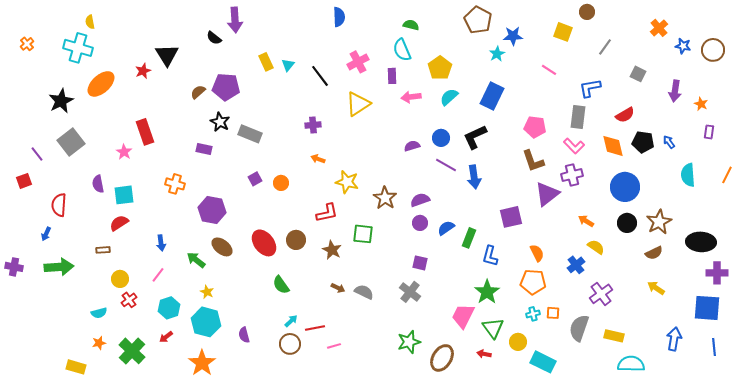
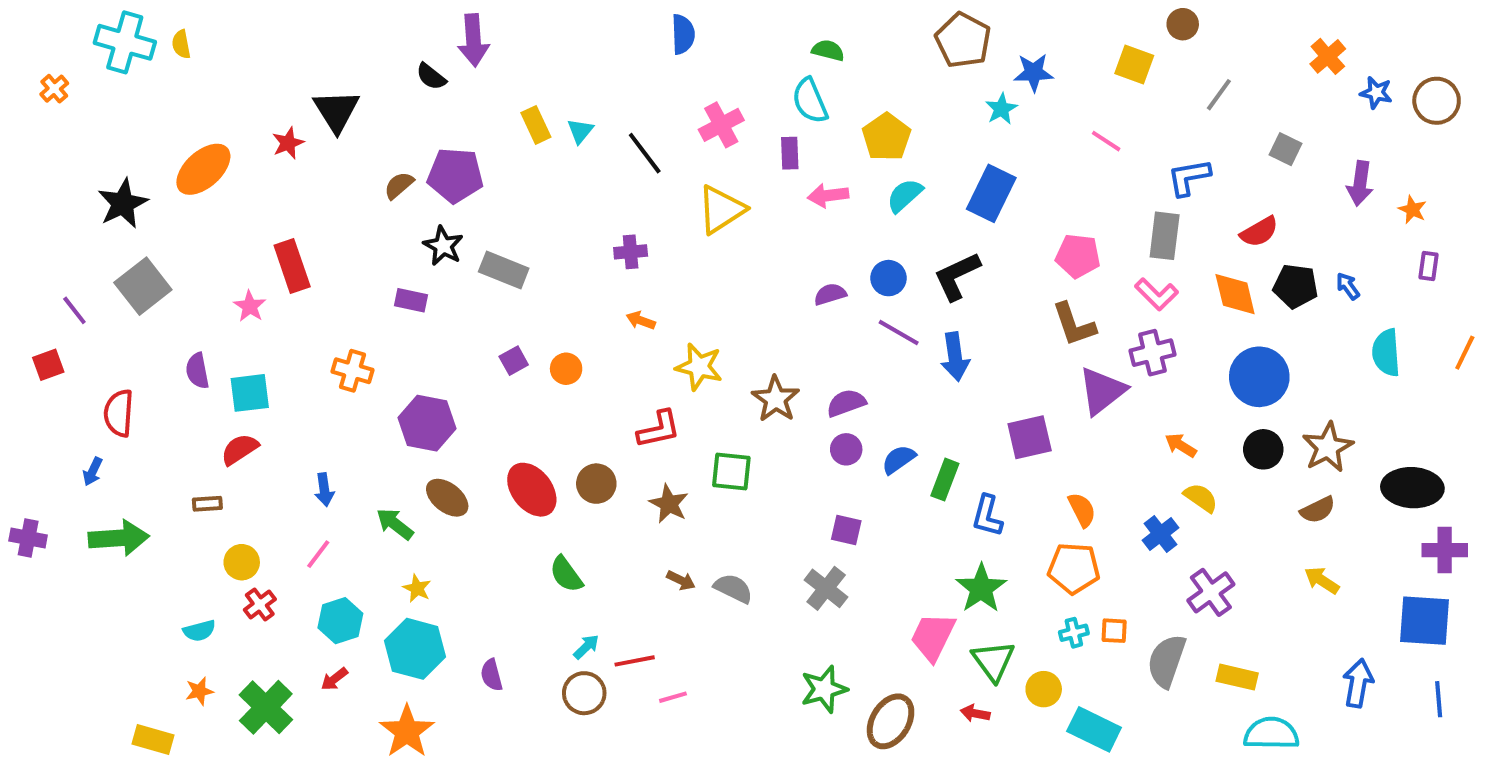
cyan cross: (78, 48) -> (125, 42), moved

